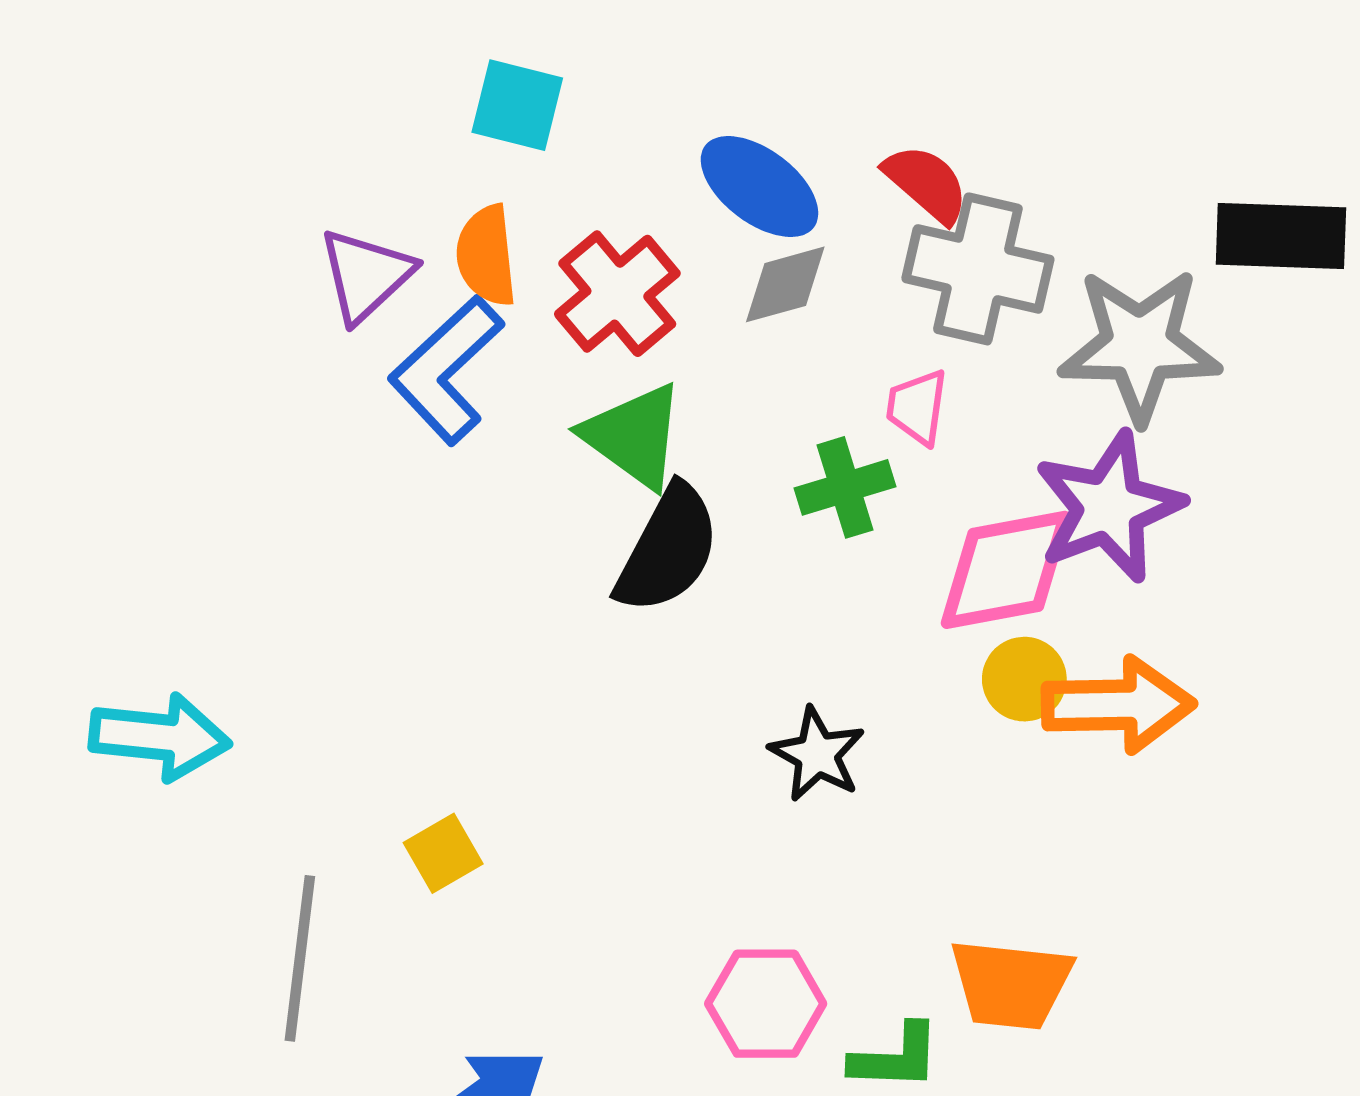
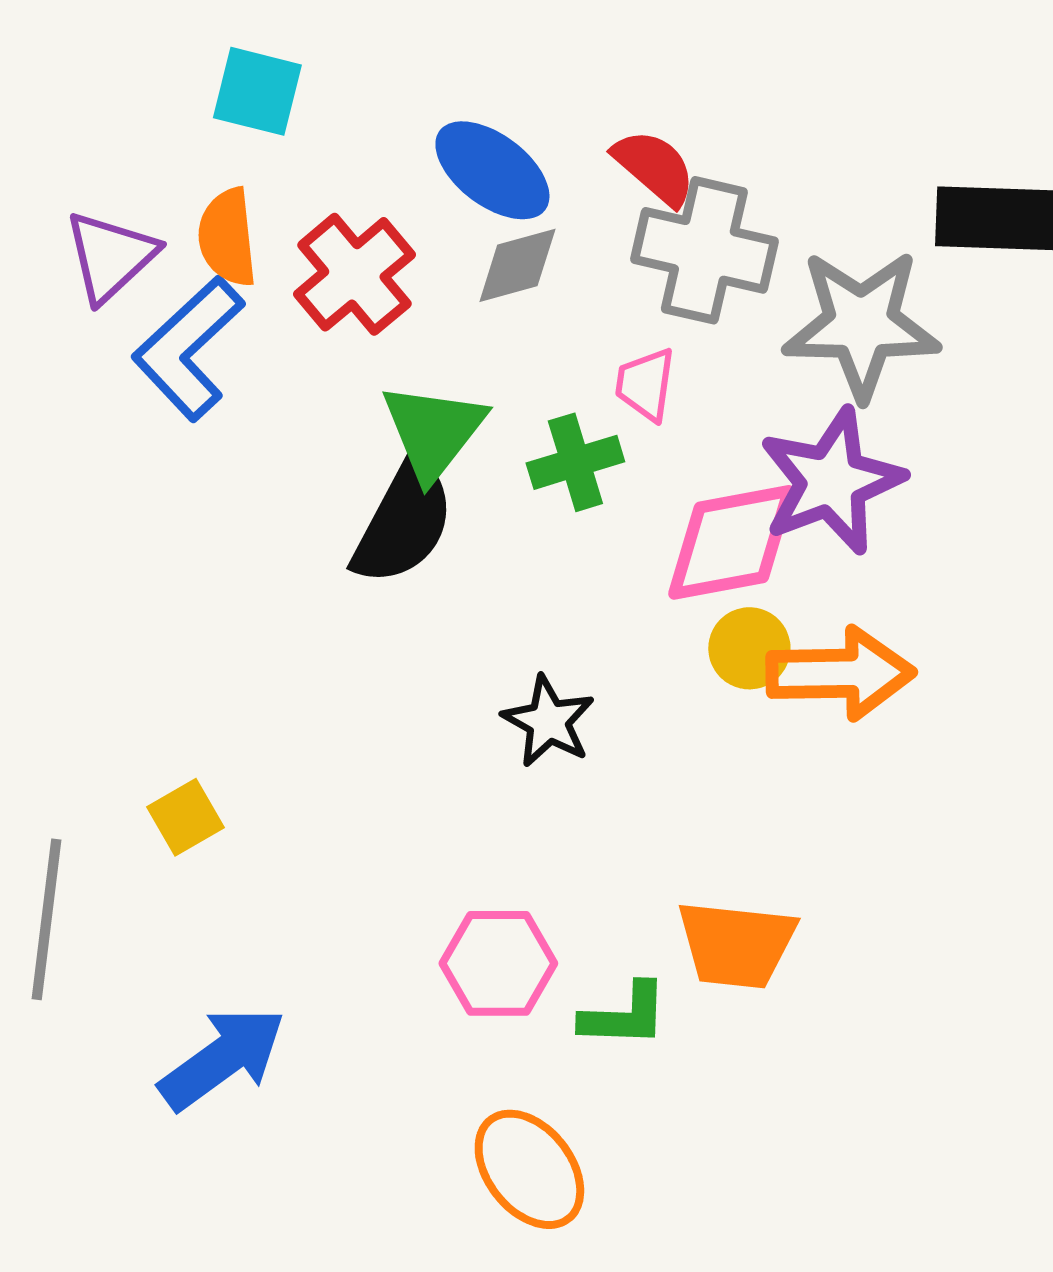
green triangle: (634, 436) -> (433, 431), moved, turned 32

